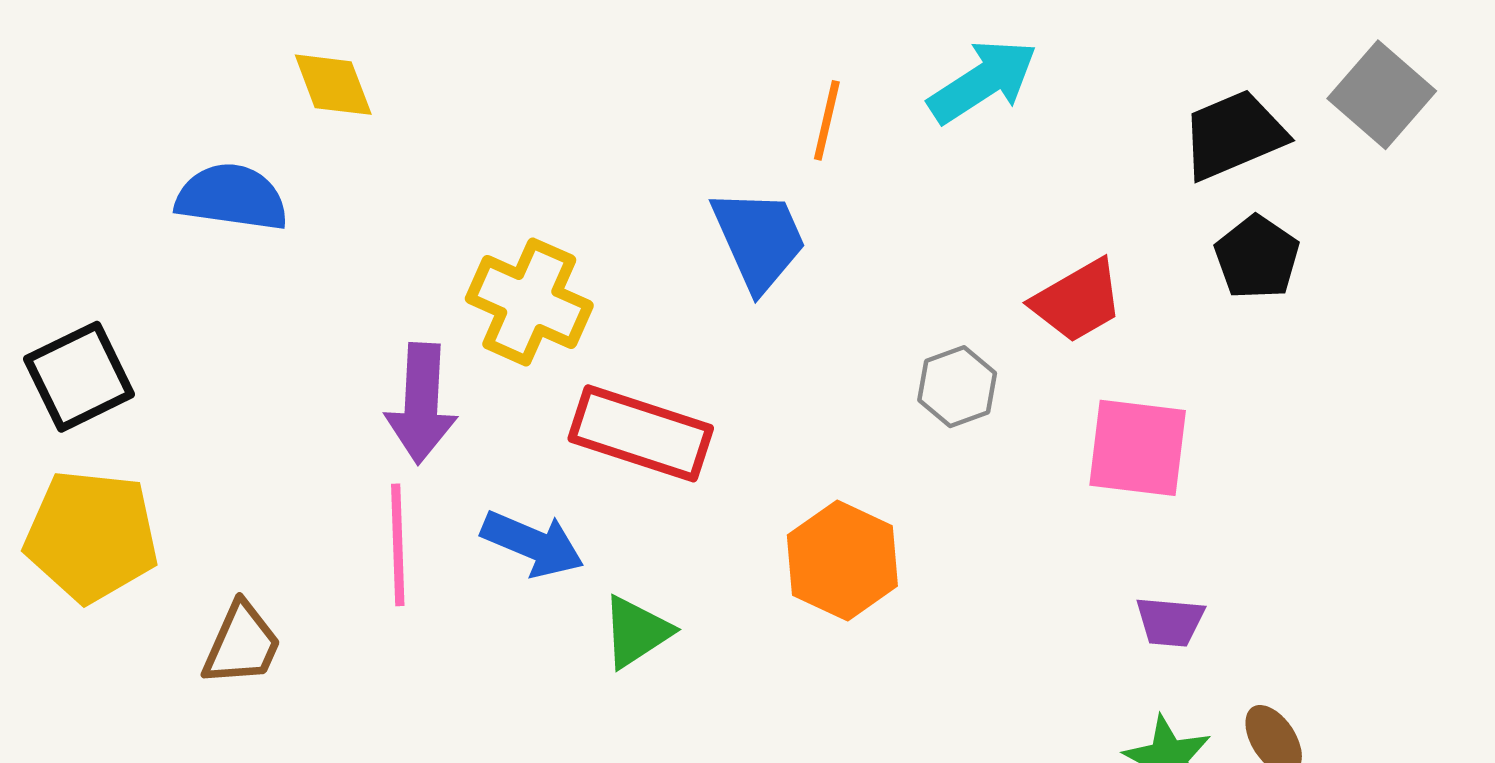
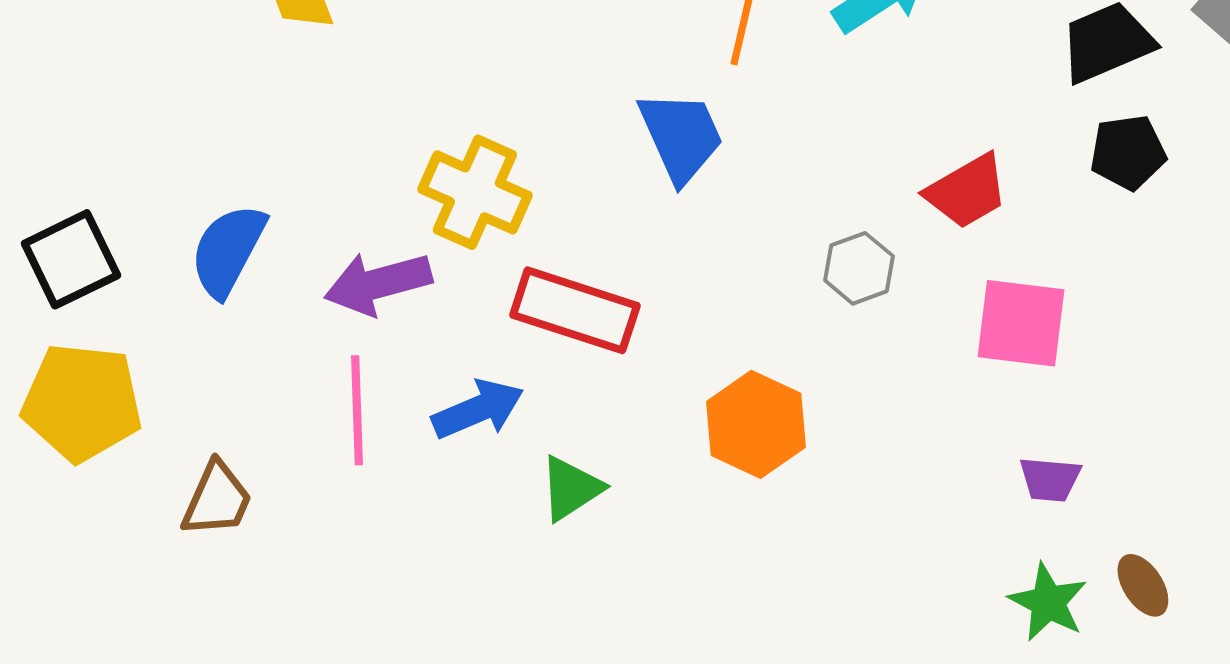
blue semicircle: (232, 197) -> (228, 250), moved, turned -70
black pentagon: (1257, 257) -> (1128, 152), turned 30
purple arrow: (421, 403) -> (378, 283), turned 72
blue arrow: (533, 544) -> (478, 409), turned -46

